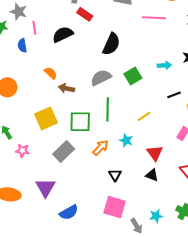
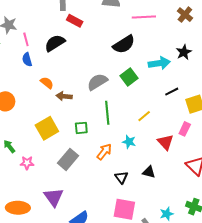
black semicircle: (111, 44) -> (124, 44), moved, turned 40
blue semicircle: (22, 46) -> (27, 60), moved
cyan arrow: (164, 65) -> (159, 63), size x1.5
green square: (80, 122) -> (81, 128), size x0.6
red triangle: (155, 153) -> (165, 142), moved
black triangle: (152, 175) -> (149, 172), moved

